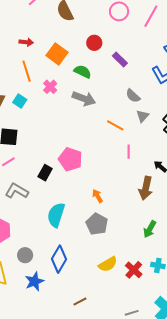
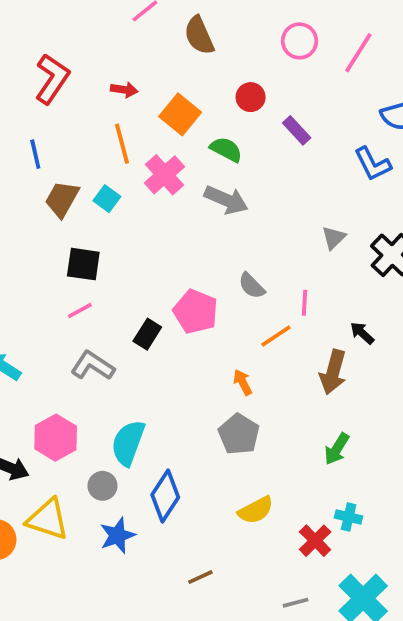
pink cross: (50, 87) -> (165, 175), size x1.5
gray semicircle: (133, 96) -> (252, 286), moved
orange line: (115, 125) -> (276, 336), moved, turned -66
cyan semicircle: (56, 215) -> (128, 443), moved
red cross: (134, 270) -> (315, 541), moved

